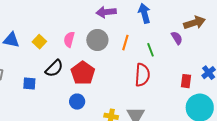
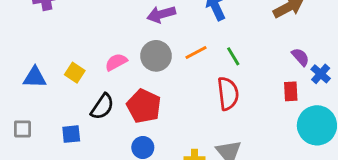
purple semicircle: (177, 38) -> (300, 57), moved
pink semicircle: (69, 39) -> (116, 62), turned 56
orange line: (125, 43) -> (196, 53), turned 56

